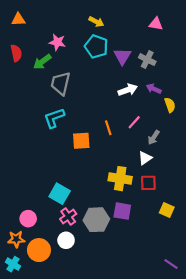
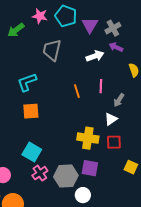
pink star: (57, 42) -> (40, 16), moved
gray cross: (147, 60) -> (113, 28), turned 35
gray trapezoid: (61, 83) -> (52, 50), moved
purple arrow: (154, 89) -> (116, 47), moved
pink line: (134, 122) -> (101, 86), turned -40
orange square: (81, 141) -> (31, 111), moved
white circle: (66, 240) -> (83, 195), moved

